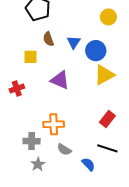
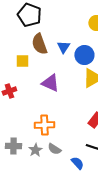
brown semicircle: (48, 39) -> (39, 44), size x1.5
gray cross: (32, 141) -> (13, 146), moved
gray star: (38, 164) -> (35, 150), moved

